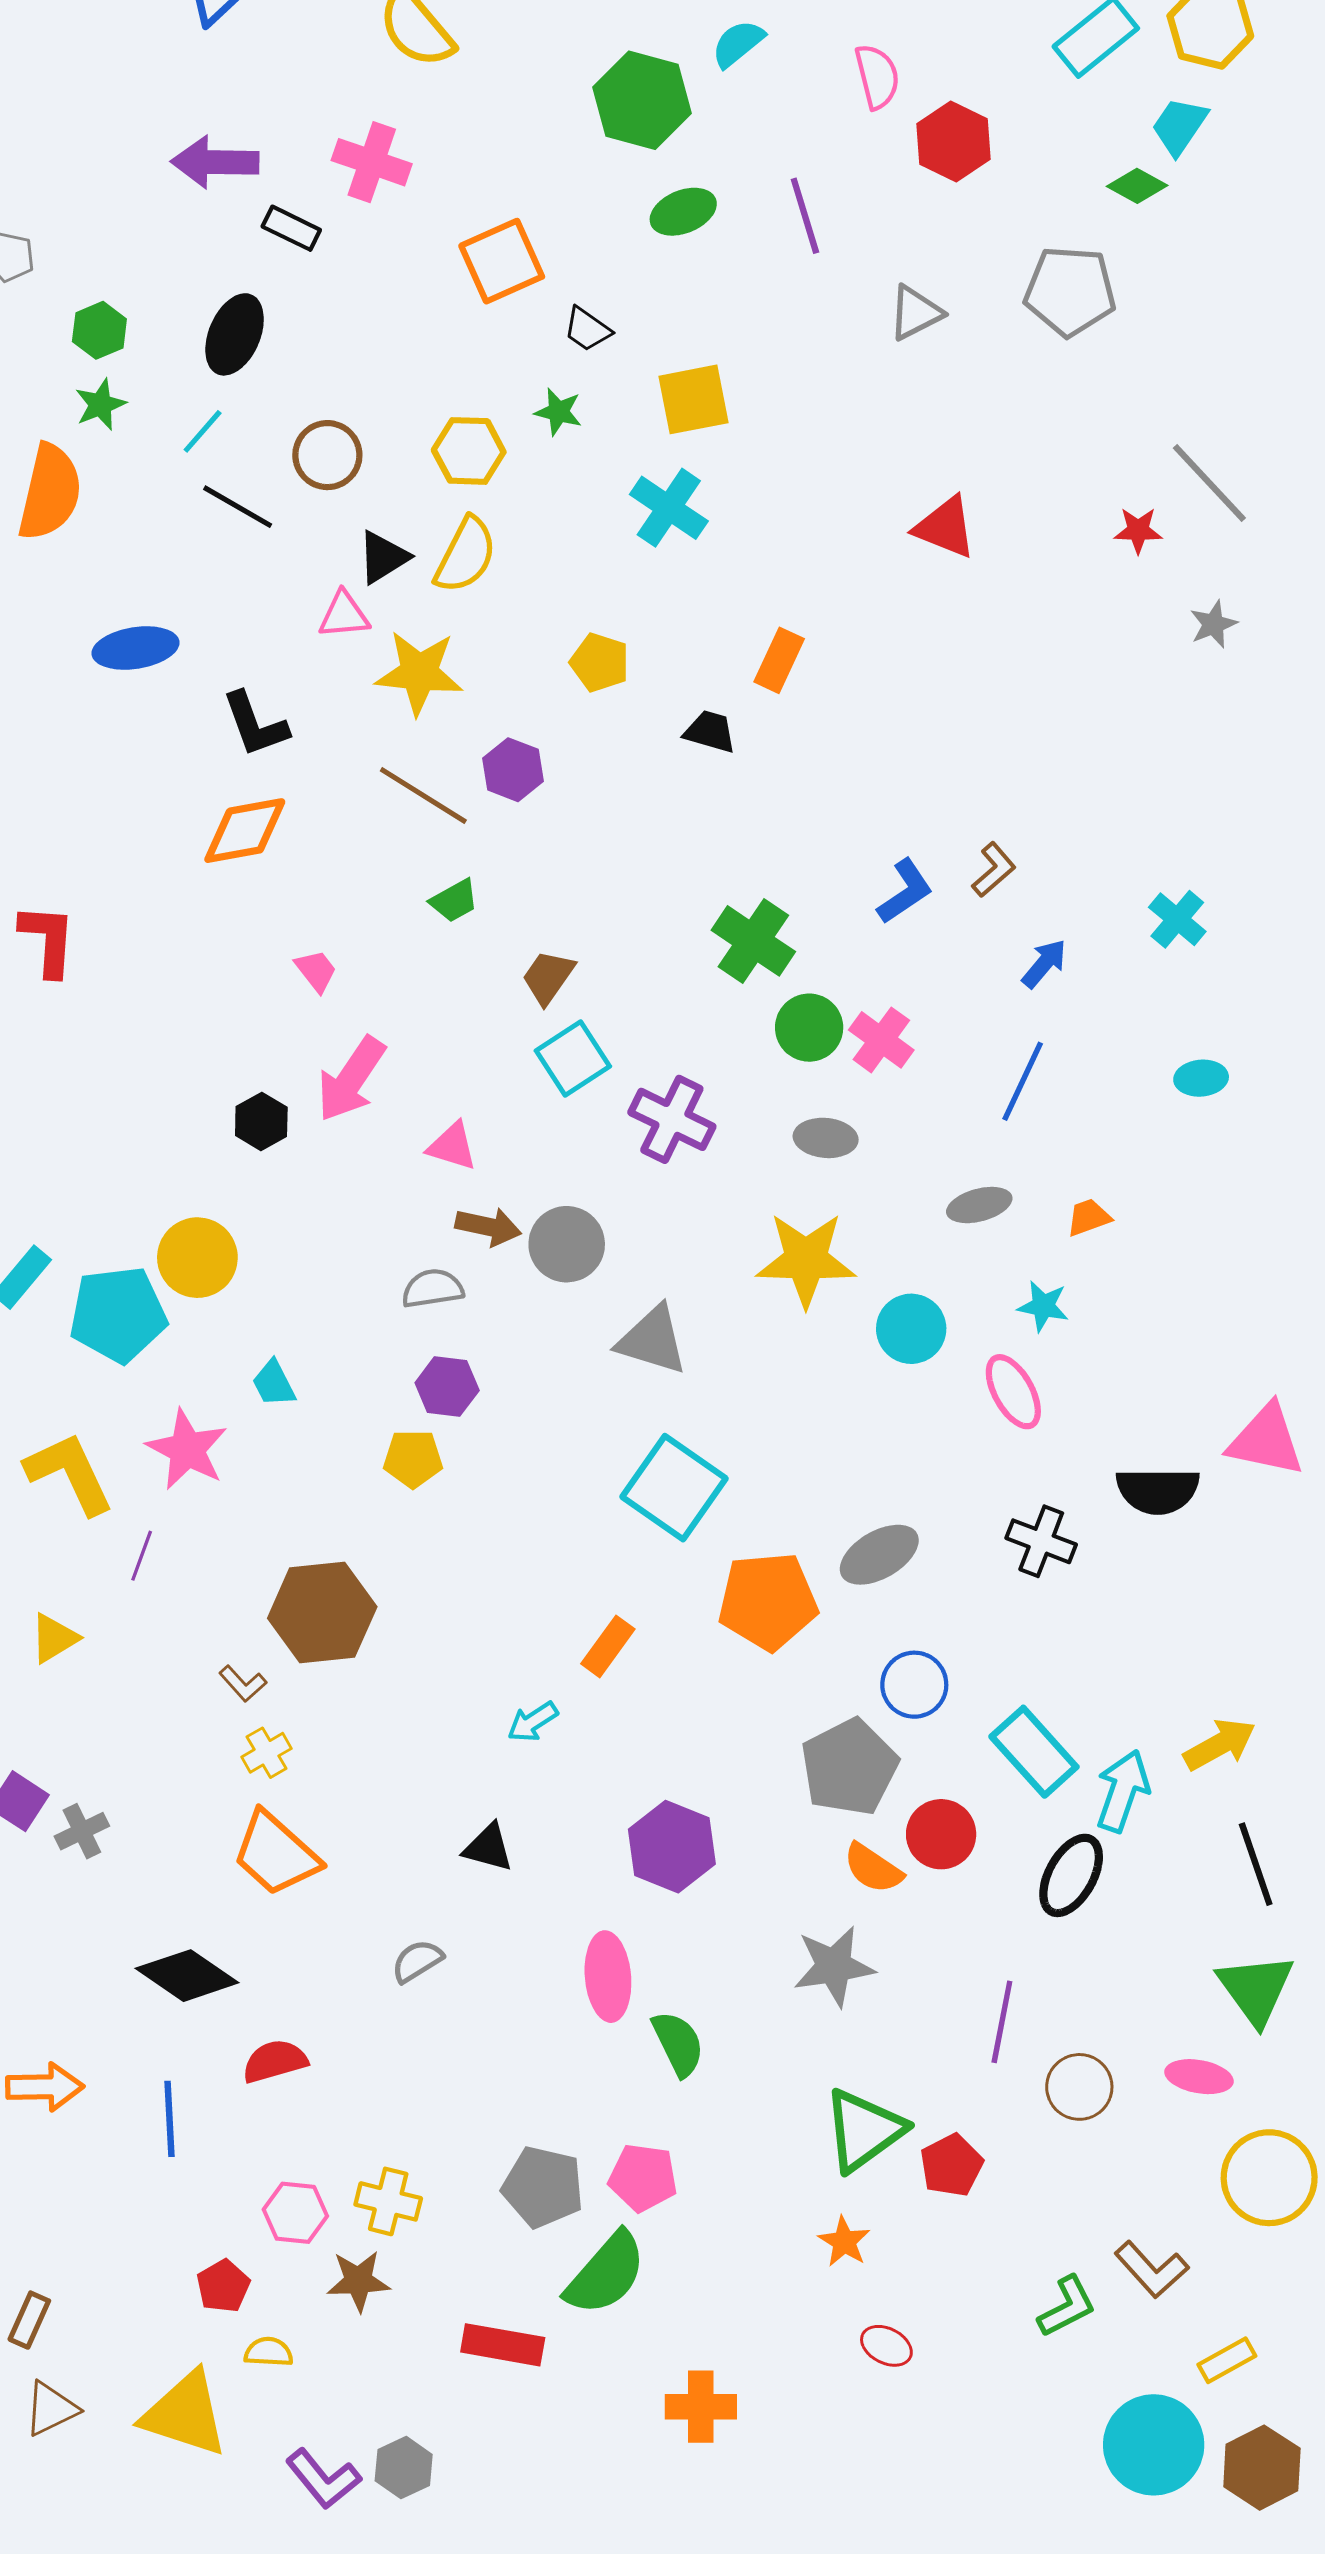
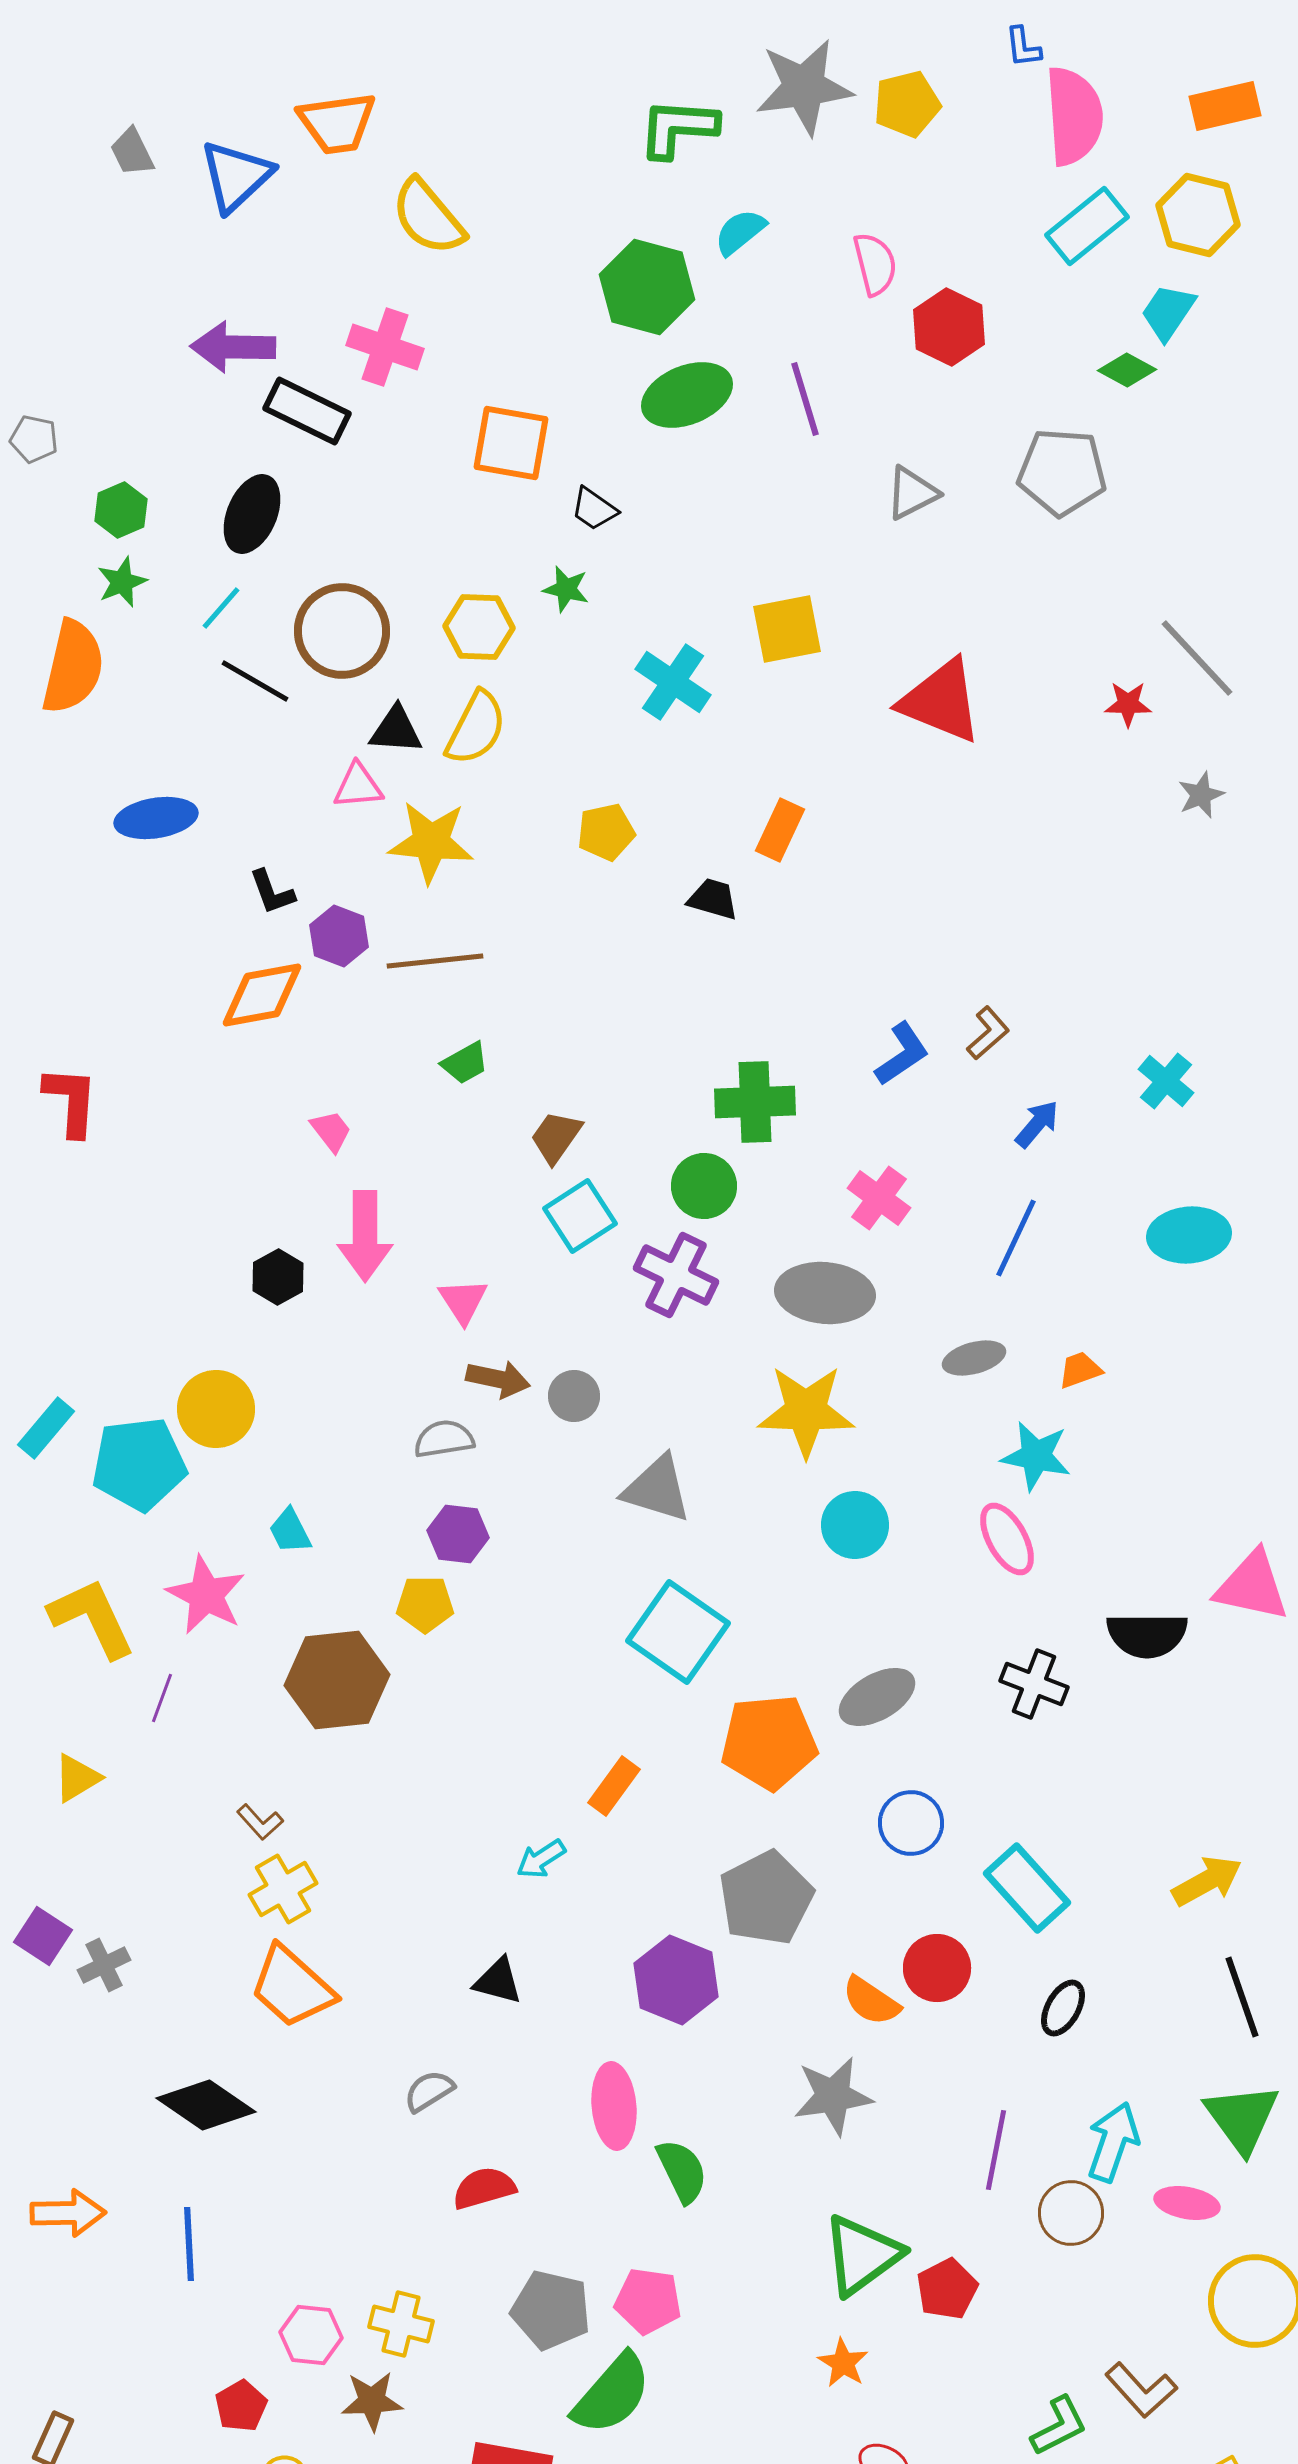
green ellipse: (683, 212) -> (687, 395), size x1.4
black rectangle: (291, 228) -> (307, 411), size x1.5
orange square: (502, 261) -> (511, 443), turned 34
yellow square: (694, 399) -> (787, 629), moved
brown circle: (327, 455) -> (342, 631), size x1.4
red triangle: (945, 527) -> (941, 701), size x1.4
black triangle: (383, 557) -> (396, 730), turned 36
yellow pentagon: (600, 662) -> (606, 832), turned -30
black L-shape: (255, 724) -> (272, 892), size x0.7
purple hexagon: (513, 770) -> (339, 936), moved
brown line: (423, 795) -> (435, 961), turned -38
green cross: (753, 941) -> (755, 1102), turned -36
green circle: (809, 1028) -> (704, 1186), moved
cyan ellipse: (1201, 1078) -> (1189, 1235), size x1.6
pink arrow: (351, 1079) -> (365, 1236), turned -34
gray ellipse: (826, 1138) -> (825, 1293), size x1.6
pink triangle: (452, 1146) -> (463, 1301), turned 40
gray circle: (567, 1244) -> (574, 1396), size x0.7
cyan star: (1043, 1306) -> (1036, 1456), size x1.4
cyan circle: (911, 1329) -> (855, 1525), moved
brown hexagon: (322, 1612) -> (337, 1680), moved
yellow cross: (267, 1753) -> (283, 1889), size x1.4
gray pentagon: (849, 1767) -> (766, 1898), moved
cyan arrow: (1123, 1791) -> (1113, 2142), moved
black ellipse: (1071, 1875) -> (1063, 2008), size x0.7
red semicircle: (275, 2061) -> (484, 2188), moved

